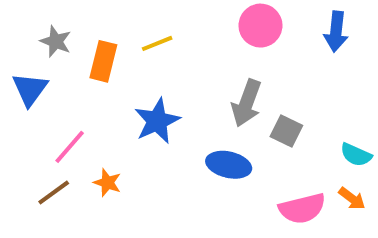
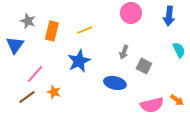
yellow line: (157, 43) -> (85, 30), moved
gray arrow: (247, 103) -> (124, 52), size x0.6
cyan semicircle: (356, 155) -> (179, 50), moved, turned -140

